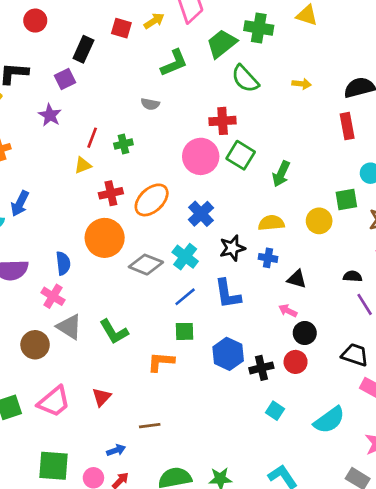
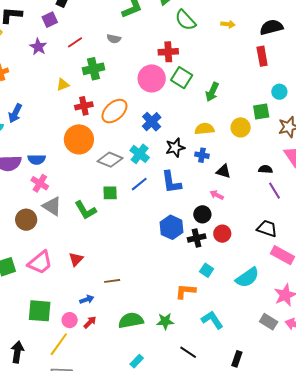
red line: (92, 138) -> (75, 42), moved, turned 35
green cross: (123, 144) -> (93, 69), size x1.5
blue semicircle: (63, 263) -> (37, 159), moved, turned 96
green square: (184, 331) -> (110, 193), moved
black circle: (305, 333) -> (202, 214), moved
orange L-shape: (161, 362) -> (185, 291), moved

